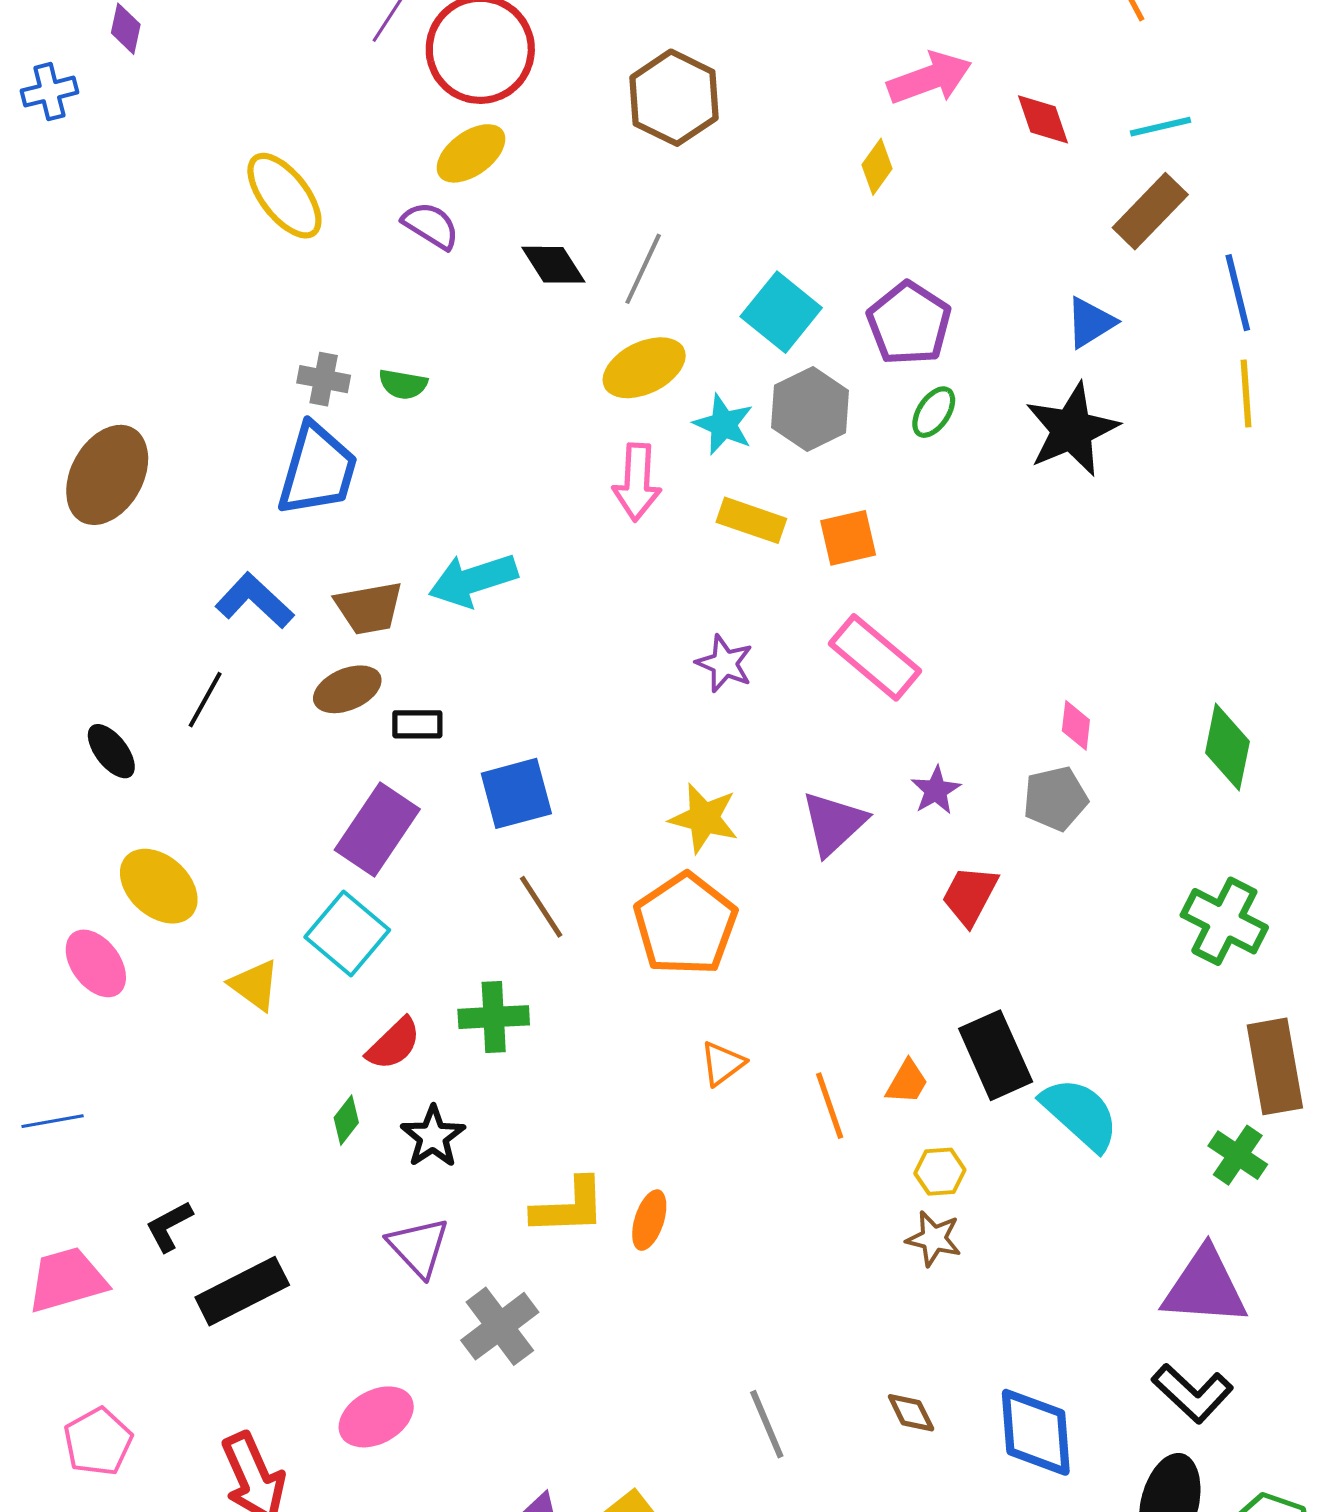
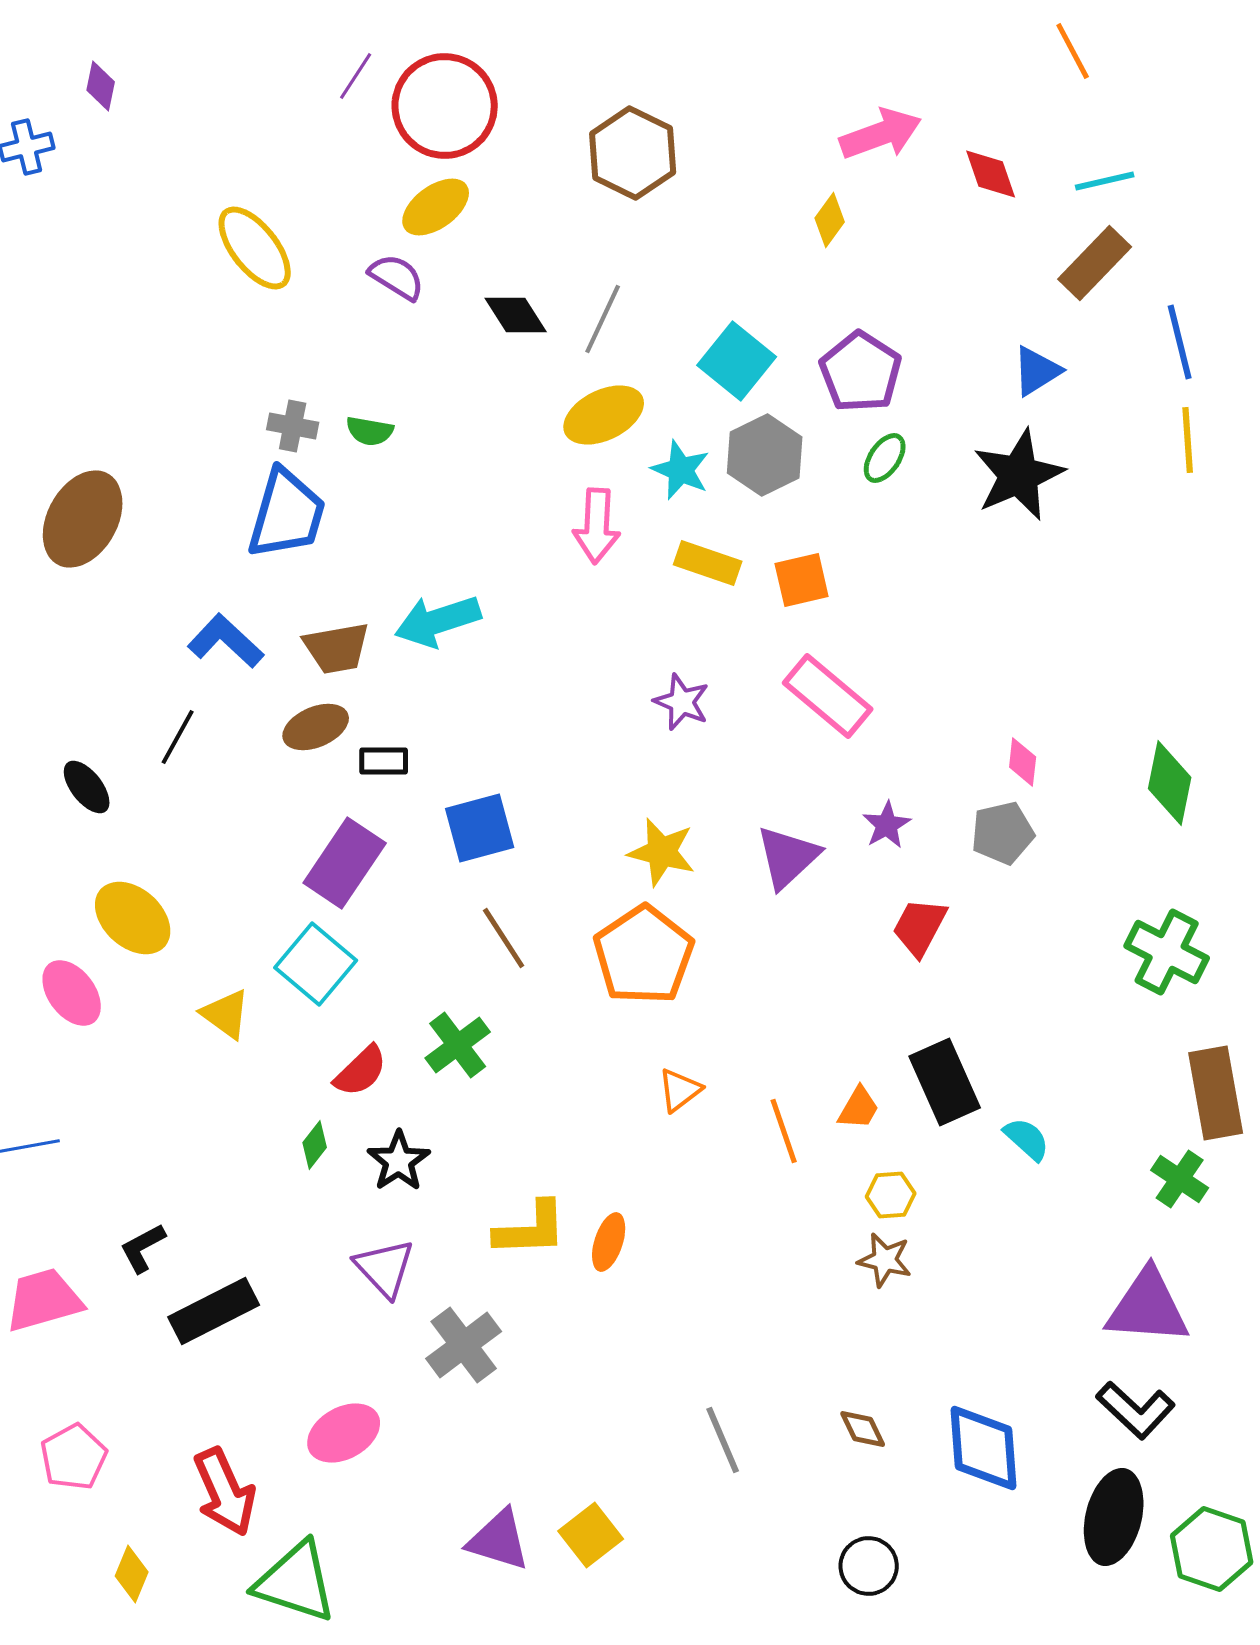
green cross: (494, 1017) -> (458, 1045), turned -34
cyan semicircle: (1080, 1114) -> (1027, 1139), size x0.6

